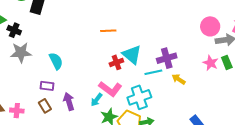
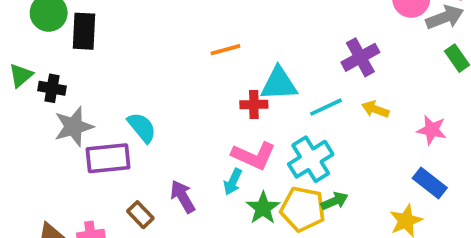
cyan triangle: (132, 55) -> (279, 84), turned -30
purple cross: (167, 58) -> (360, 57), moved
red cross: (116, 62) -> (254, 105), turned 32
pink star: (211, 63) -> (432, 130), moved
purple rectangle: (47, 86) -> (108, 158), moved, size x1.6

